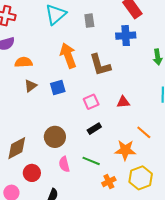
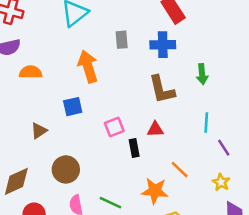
gray rectangle: (89, 21) -> (122, 40), moved
brown L-shape: (100, 65) -> (162, 90), moved
brown triangle: (31, 86) -> (39, 131), moved
black rectangle: (94, 129) -> (134, 148), moved, turned -72

